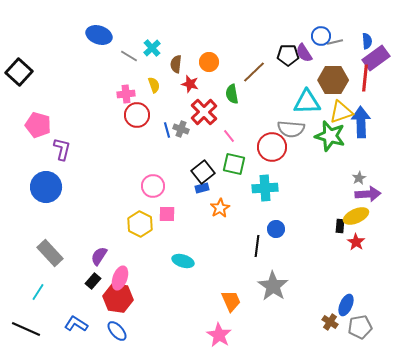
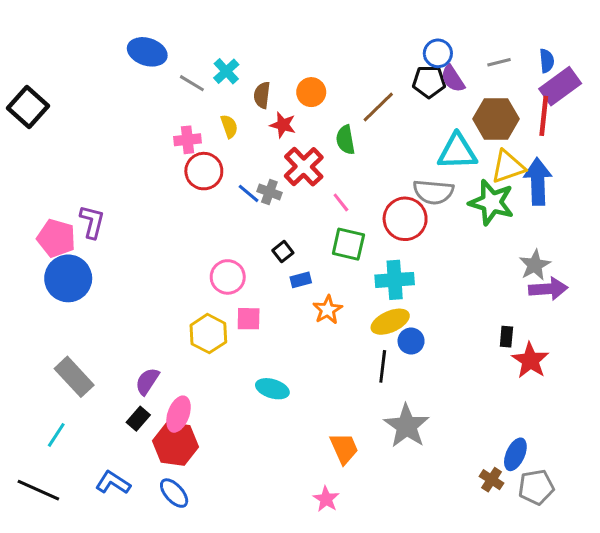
blue circle: (321, 36) -> (438, 53), moved
pink pentagon: (38, 125) -> (56, 238), moved
blue line: (167, 130) -> (249, 193), turned -35
black square: (203, 172) -> (283, 252), moved, size x0.6
gray star: (359, 178) -> (535, 265), size x1.5
yellow ellipse: (356, 216) -> (390, 322), moved
red star: (356, 242) -> (530, 360), size x1.4
pink star: (219, 335) -> (326, 499), size x0.7

